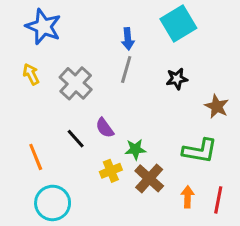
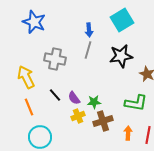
yellow arrow: (31, 74) -> (26, 77), moved, size x1.6
black star: (177, 79) -> (121, 56), size x1.6
gray cross: (76, 83) -> (55, 59), turned -30
purple semicircle: (105, 128) -> (74, 98), moved
brown cross: (149, 178) -> (103, 121), turned 30

